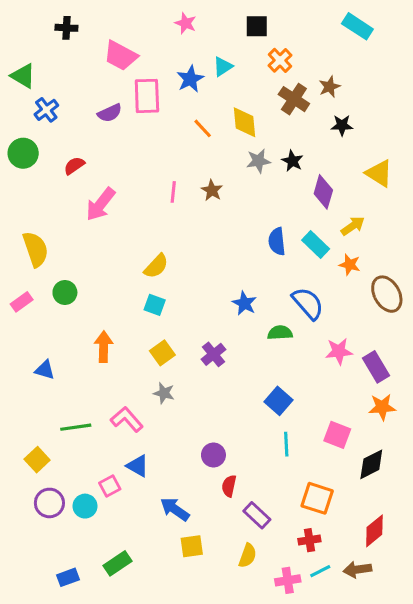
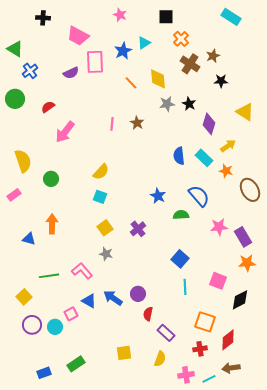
green circle: (65, 292) -> (51, 179), moved
orange arrow: (104, 347) -> (52, 224), moved
blue arrow: (175, 509) -> (113, 298), moved
red diamond: (374, 531) -> (228, 340), moved
cyan line: (320, 571) -> (209, 379), moved

